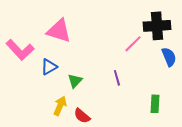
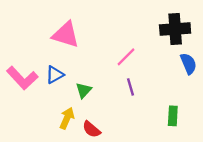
pink line: (133, 44) -> (126, 57), moved
pink L-shape: (20, 50) -> (22, 78), moved

